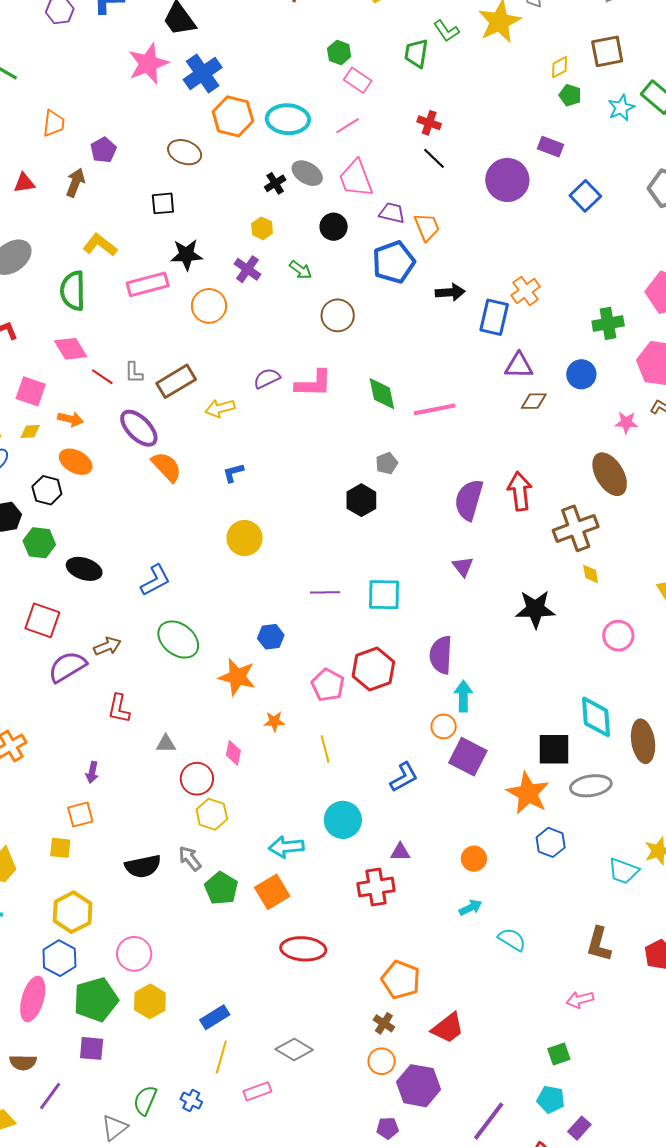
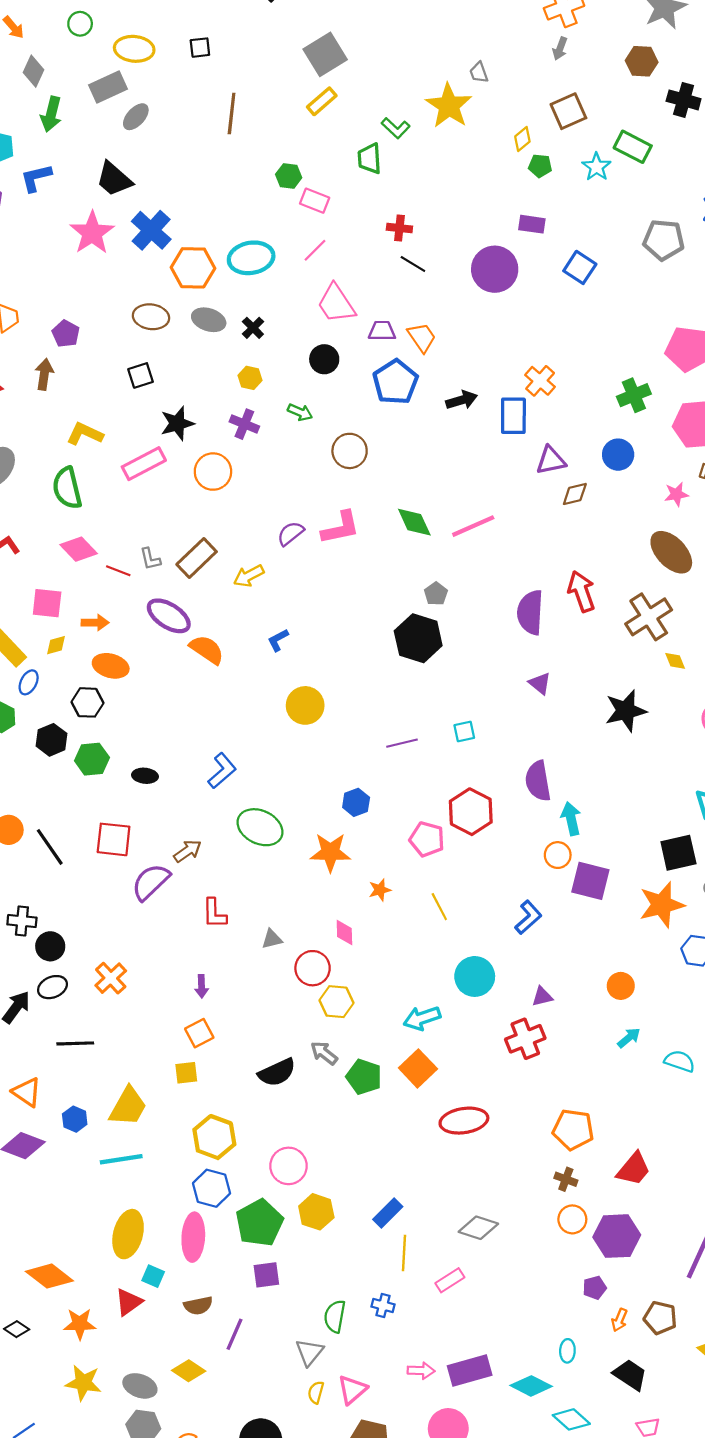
gray ellipse: (307, 173) -> (209, 320), moved
black hexagon: (361, 500) -> (418, 638), size x1.4
black ellipse: (84, 569) -> (145, 776), size x0.7
cyan square: (384, 595) -> (464, 732), size x0.6
orange star: (528, 793) -> (662, 905), turned -30

